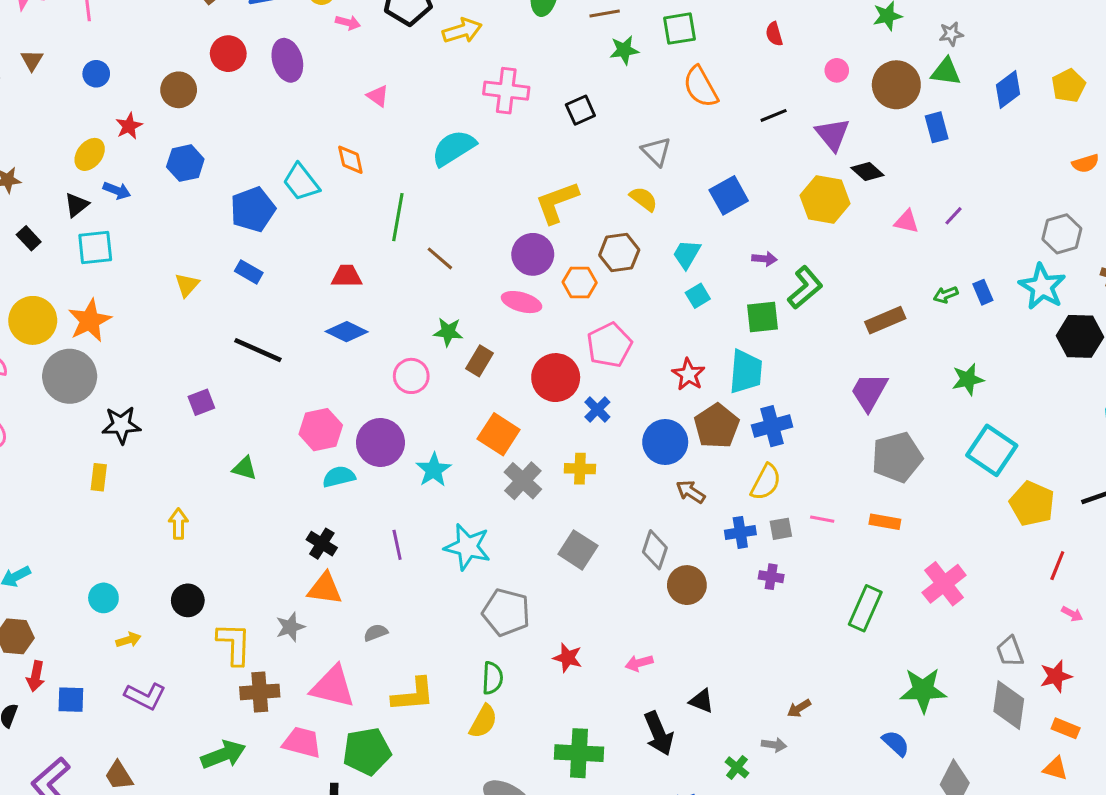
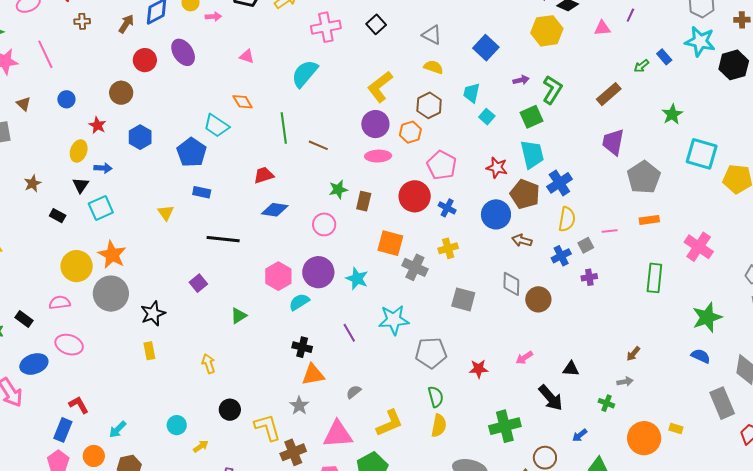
green triangle: (245, 468) -> (239, 316), turned -30

